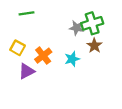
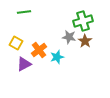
gray star: (77, 28) -> (69, 37), moved
cyan star: (72, 59) -> (57, 57), moved

